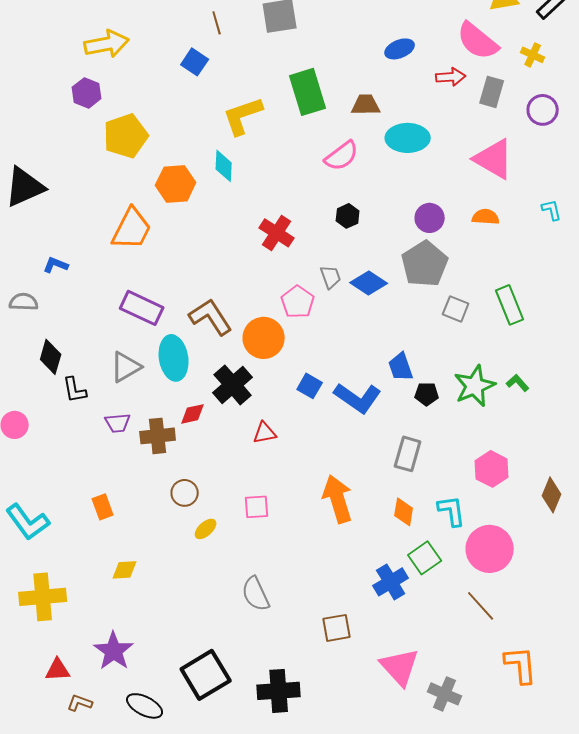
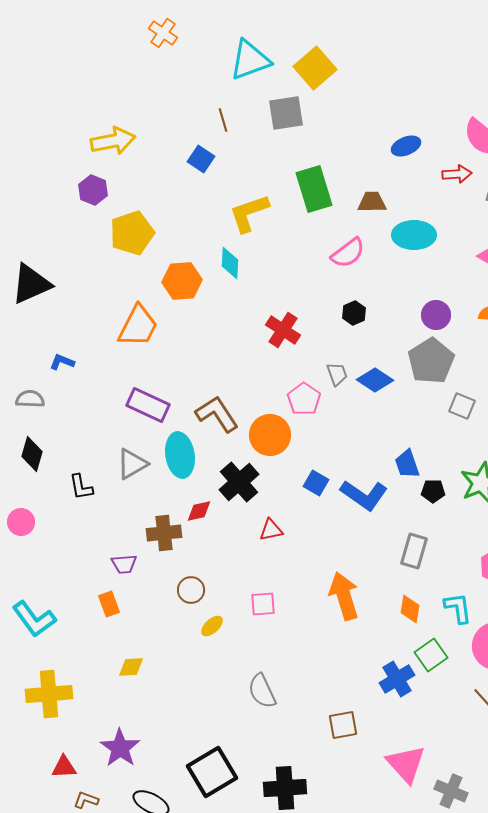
black diamond: (51, 357) -> (32, 454), moved
purple trapezoid: (118, 423) -> (124, 564), moved

